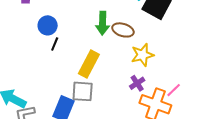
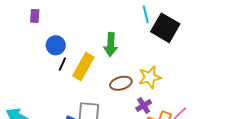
brown ellipse: (123, 30) -> (121, 83), moved, turned -35
yellow rectangle: (89, 64) -> (83, 66), moved

